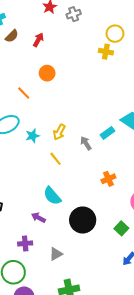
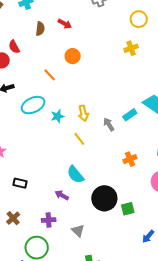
brown semicircle: (12, 36) -> (40, 29), moved, turned -40
red arrow: (38, 40) -> (65, 24), turned 88
yellow cross: (106, 52) -> (131, 48), moved, turned -32
yellow arrow: (59, 132) -> (83, 113), turned -42
green square: (121, 228) -> (128, 209), moved, turned 32
gray triangle: (56, 254) -> (78, 231), turned -48

